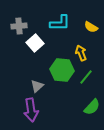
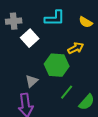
yellow arrow: (81, 53) -> (76, 48), turned 84
green line: (86, 77) -> (67, 92), moved

